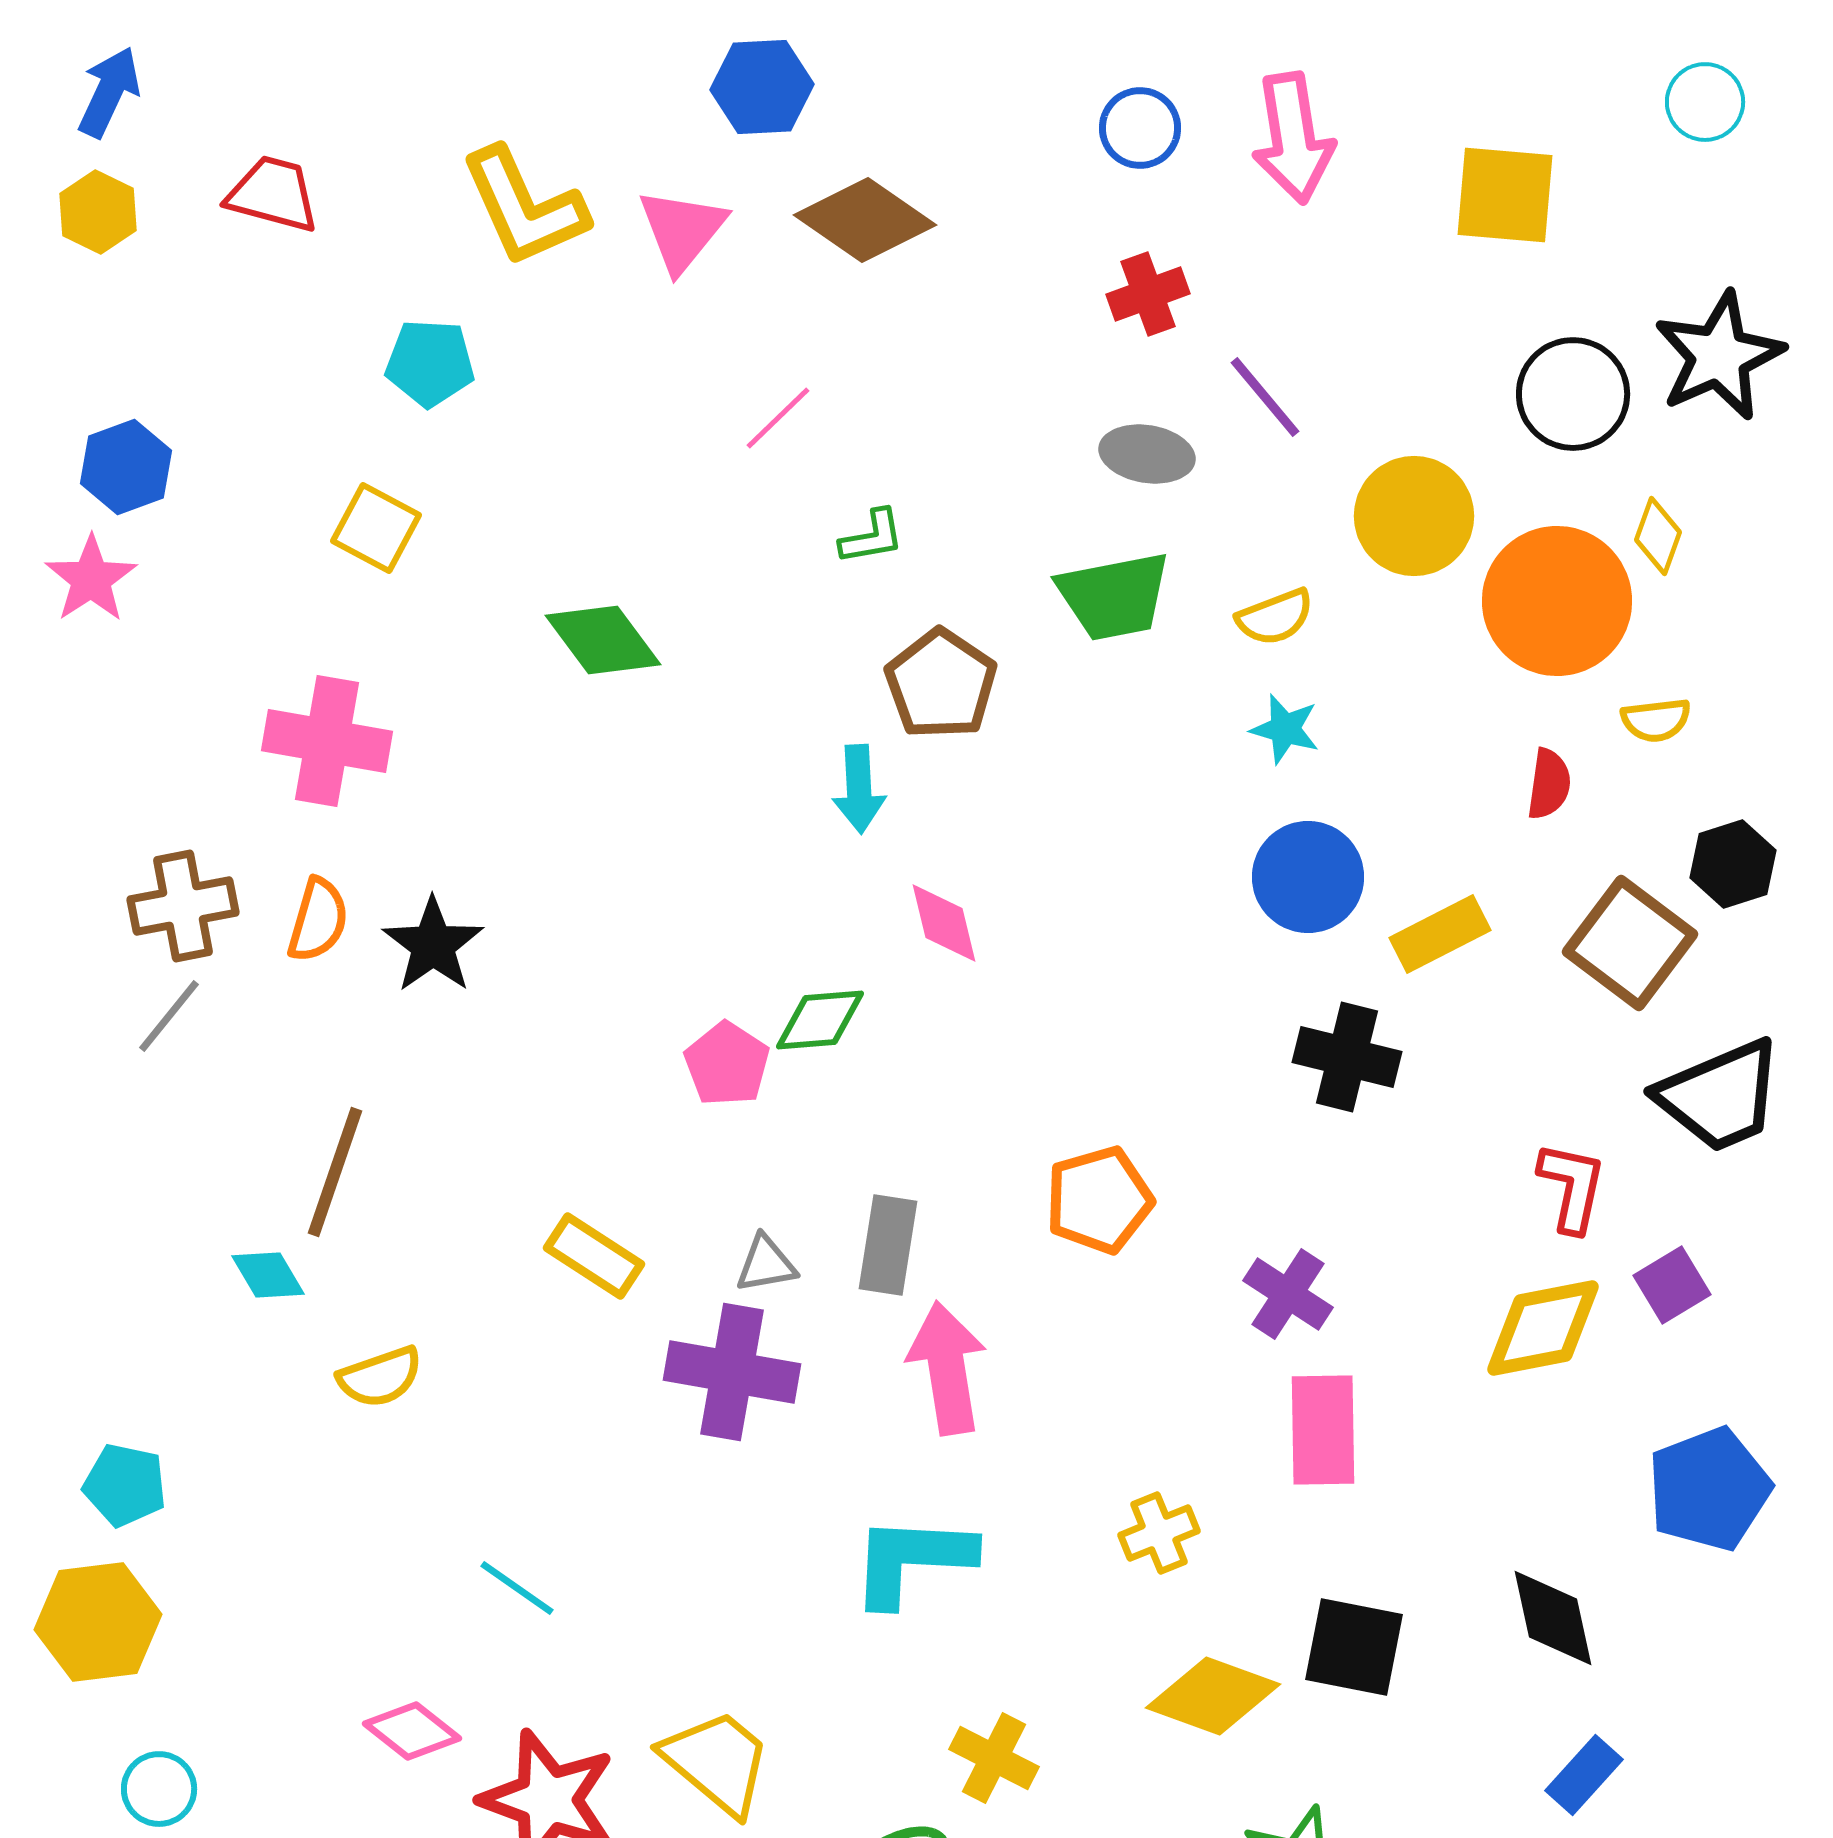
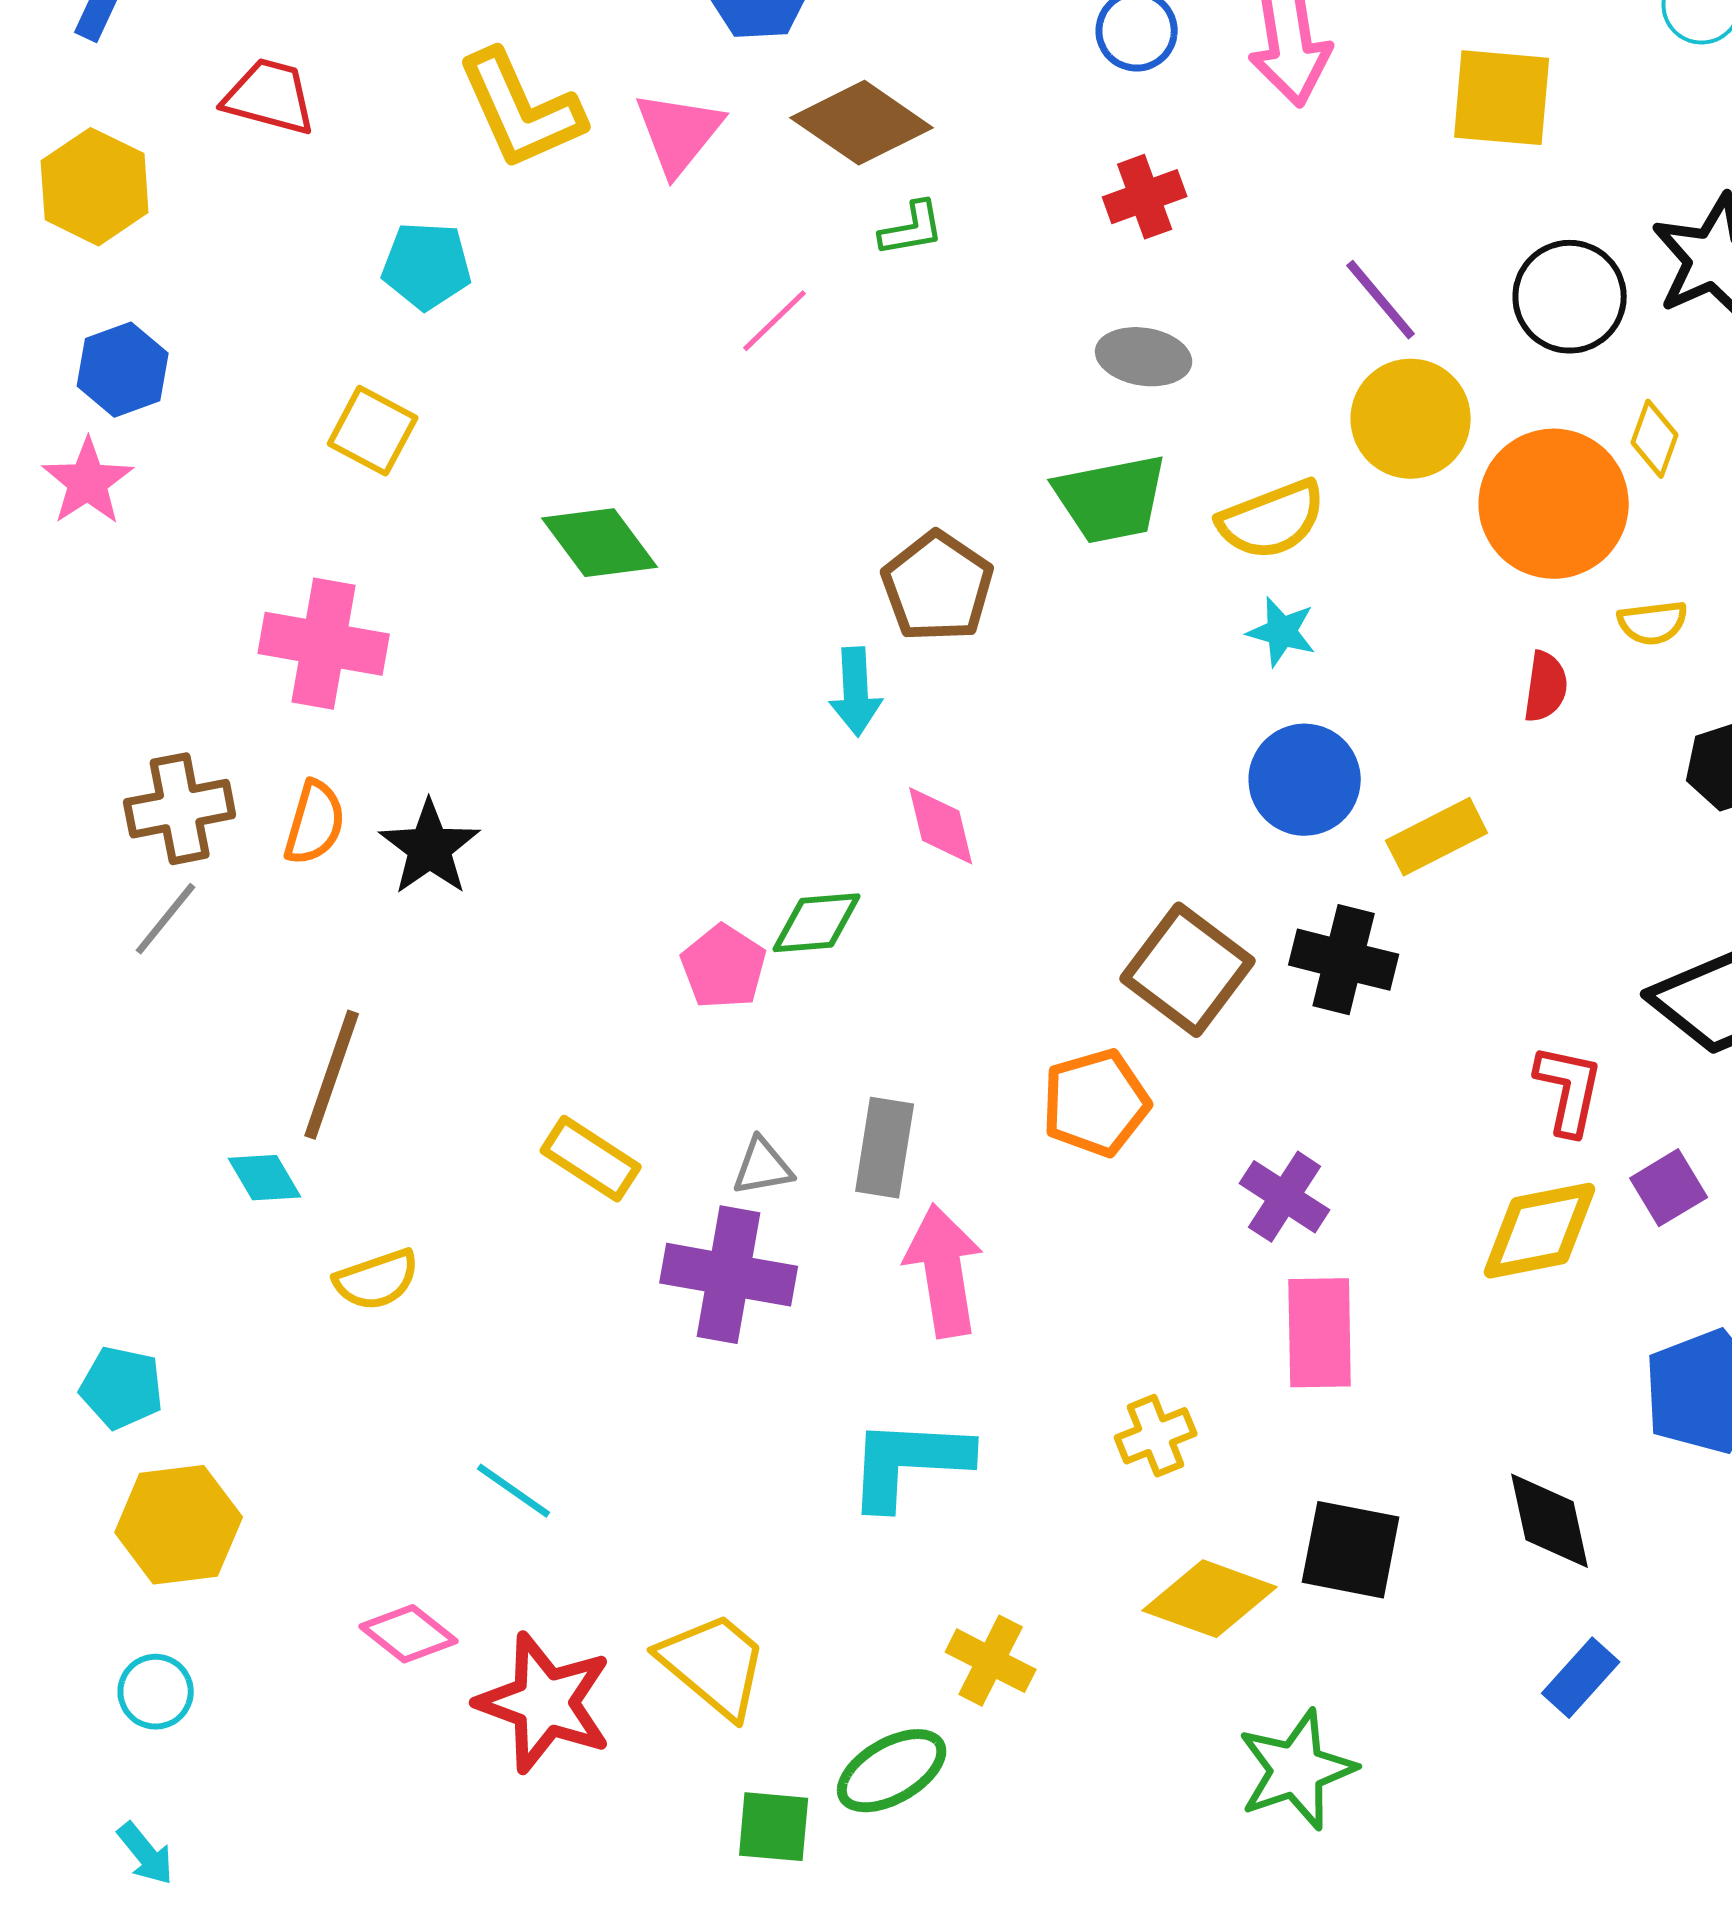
yellow hexagon: (98, 212) -> (95, 187), moved, size x1.4
purple line: (1265, 397) -> (1381, 300), moved
green L-shape: (872, 537) -> (912, 229), moved
yellow semicircle: (1275, 617) -> (1272, 520), size x1.4
brown square: (1630, 943) -> (1188, 970), moved
yellow hexagon: (98, 1622) -> (179, 1525), moved

